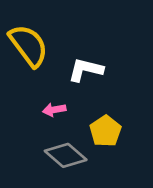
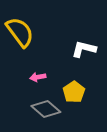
white L-shape: (86, 70) -> (84, 49), moved

